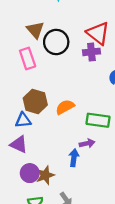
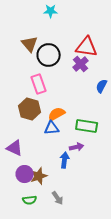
red triangle: (98, 33) -> (87, 47), turned -30
purple cross: (91, 52) -> (81, 64), turned -35
pink rectangle: (28, 59) -> (39, 84), moved
blue triangle: (23, 120) -> (52, 128), moved

